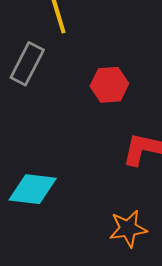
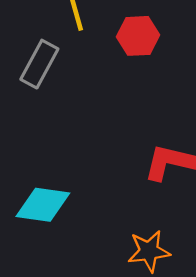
red hexagon: (109, 85) -> (138, 36), moved

